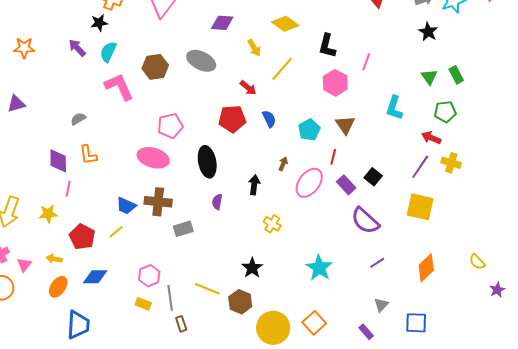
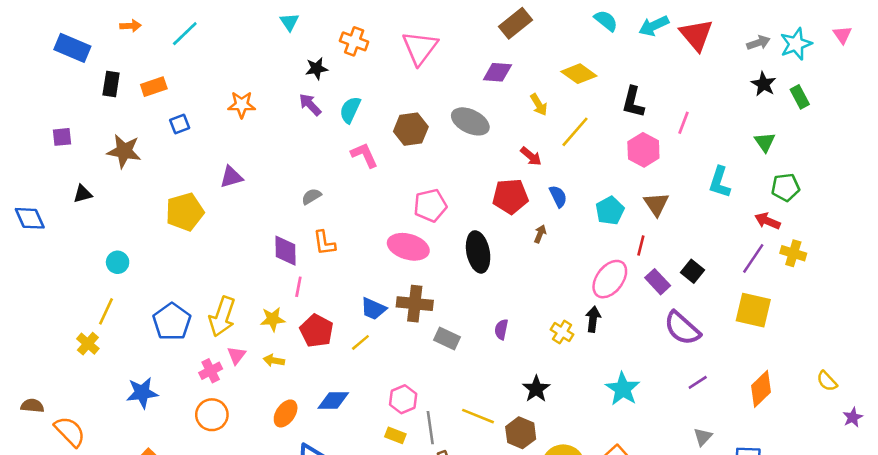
black star: (99, 23) -> (317, 68), moved
green rectangle: (456, 75) -> (800, 97), moved
pink L-shape: (119, 87) -> (364, 155), size x0.7
brown arrow: (283, 164) -> (540, 234), moved
black arrow: (254, 185) -> (593, 319), moved
purple semicircle: (217, 202) -> (501, 329), moved
gray rectangle: (183, 229) -> (447, 339), turned 42
red pentagon: (82, 237) -> (317, 331), moved
yellow arrow: (54, 259) -> (274, 360), moved
pink triangle: (24, 265) -> (236, 355), moved

